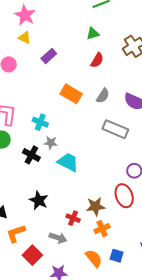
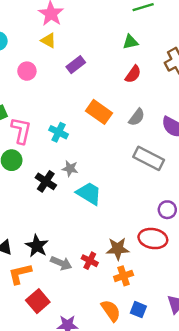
cyan cross: (40, 122) -> (59, 132), moved
red ellipse: (124, 196) -> (153, 239), turned -65
black star: (39, 200) -> (37, 246), moved
gray arrow: (58, 238) -> (61, 263), moved

